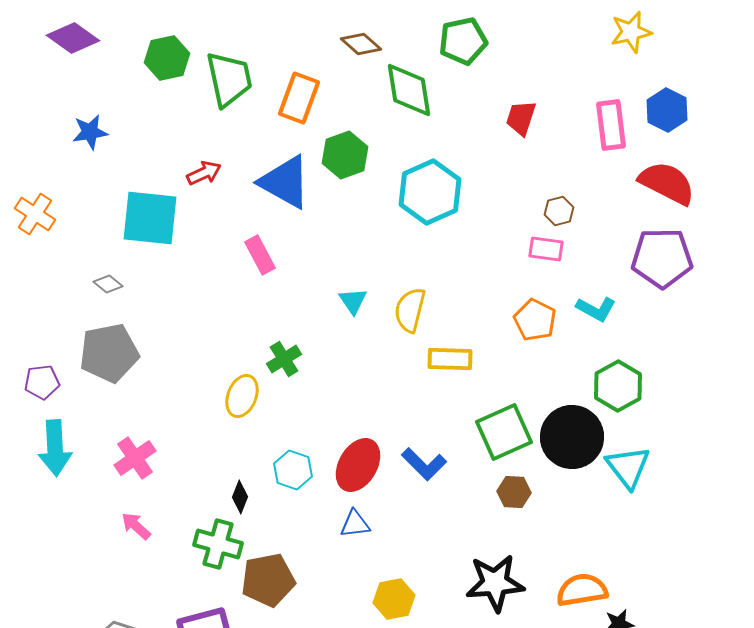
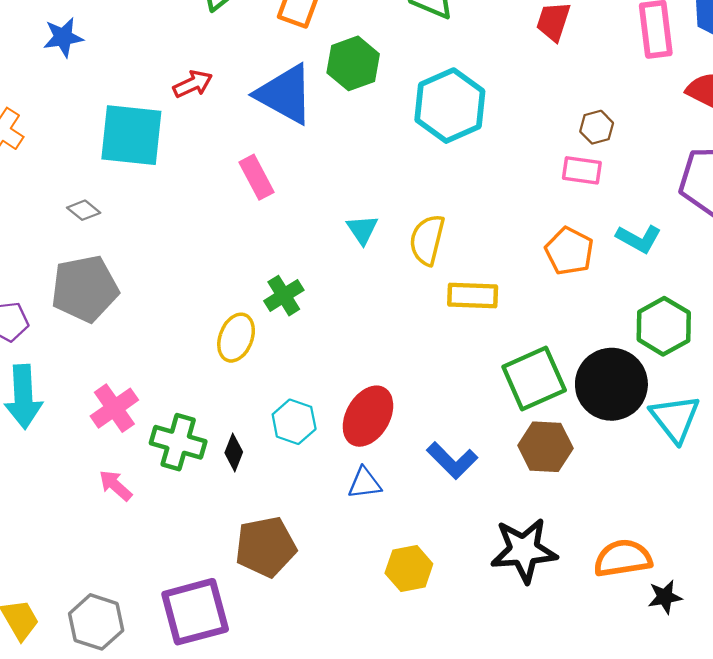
blue L-shape: (424, 464) -> (452, 460), moved
brown hexagon: (514, 492) -> (545, 447), size x1.4
green cross: (218, 544) -> (178, 442), moved

